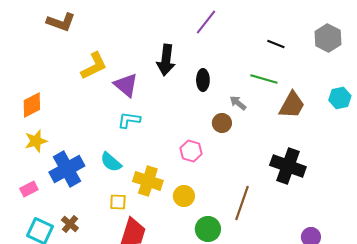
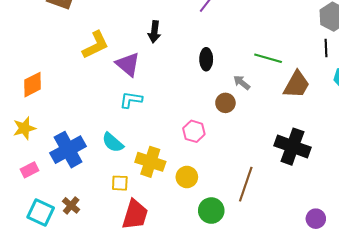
black line: (276, 44) -> (326, 48), moved, turned 66
black arrow: (166, 60) -> (154, 32), moved, size x0.7
yellow star: (36, 141) -> (24, 128), moved

